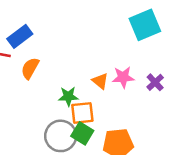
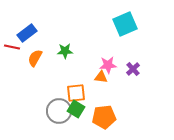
orange triangle: (100, 81) -> (101, 77), moved, turned -32
green star: (68, 96) -> (65, 51), moved

